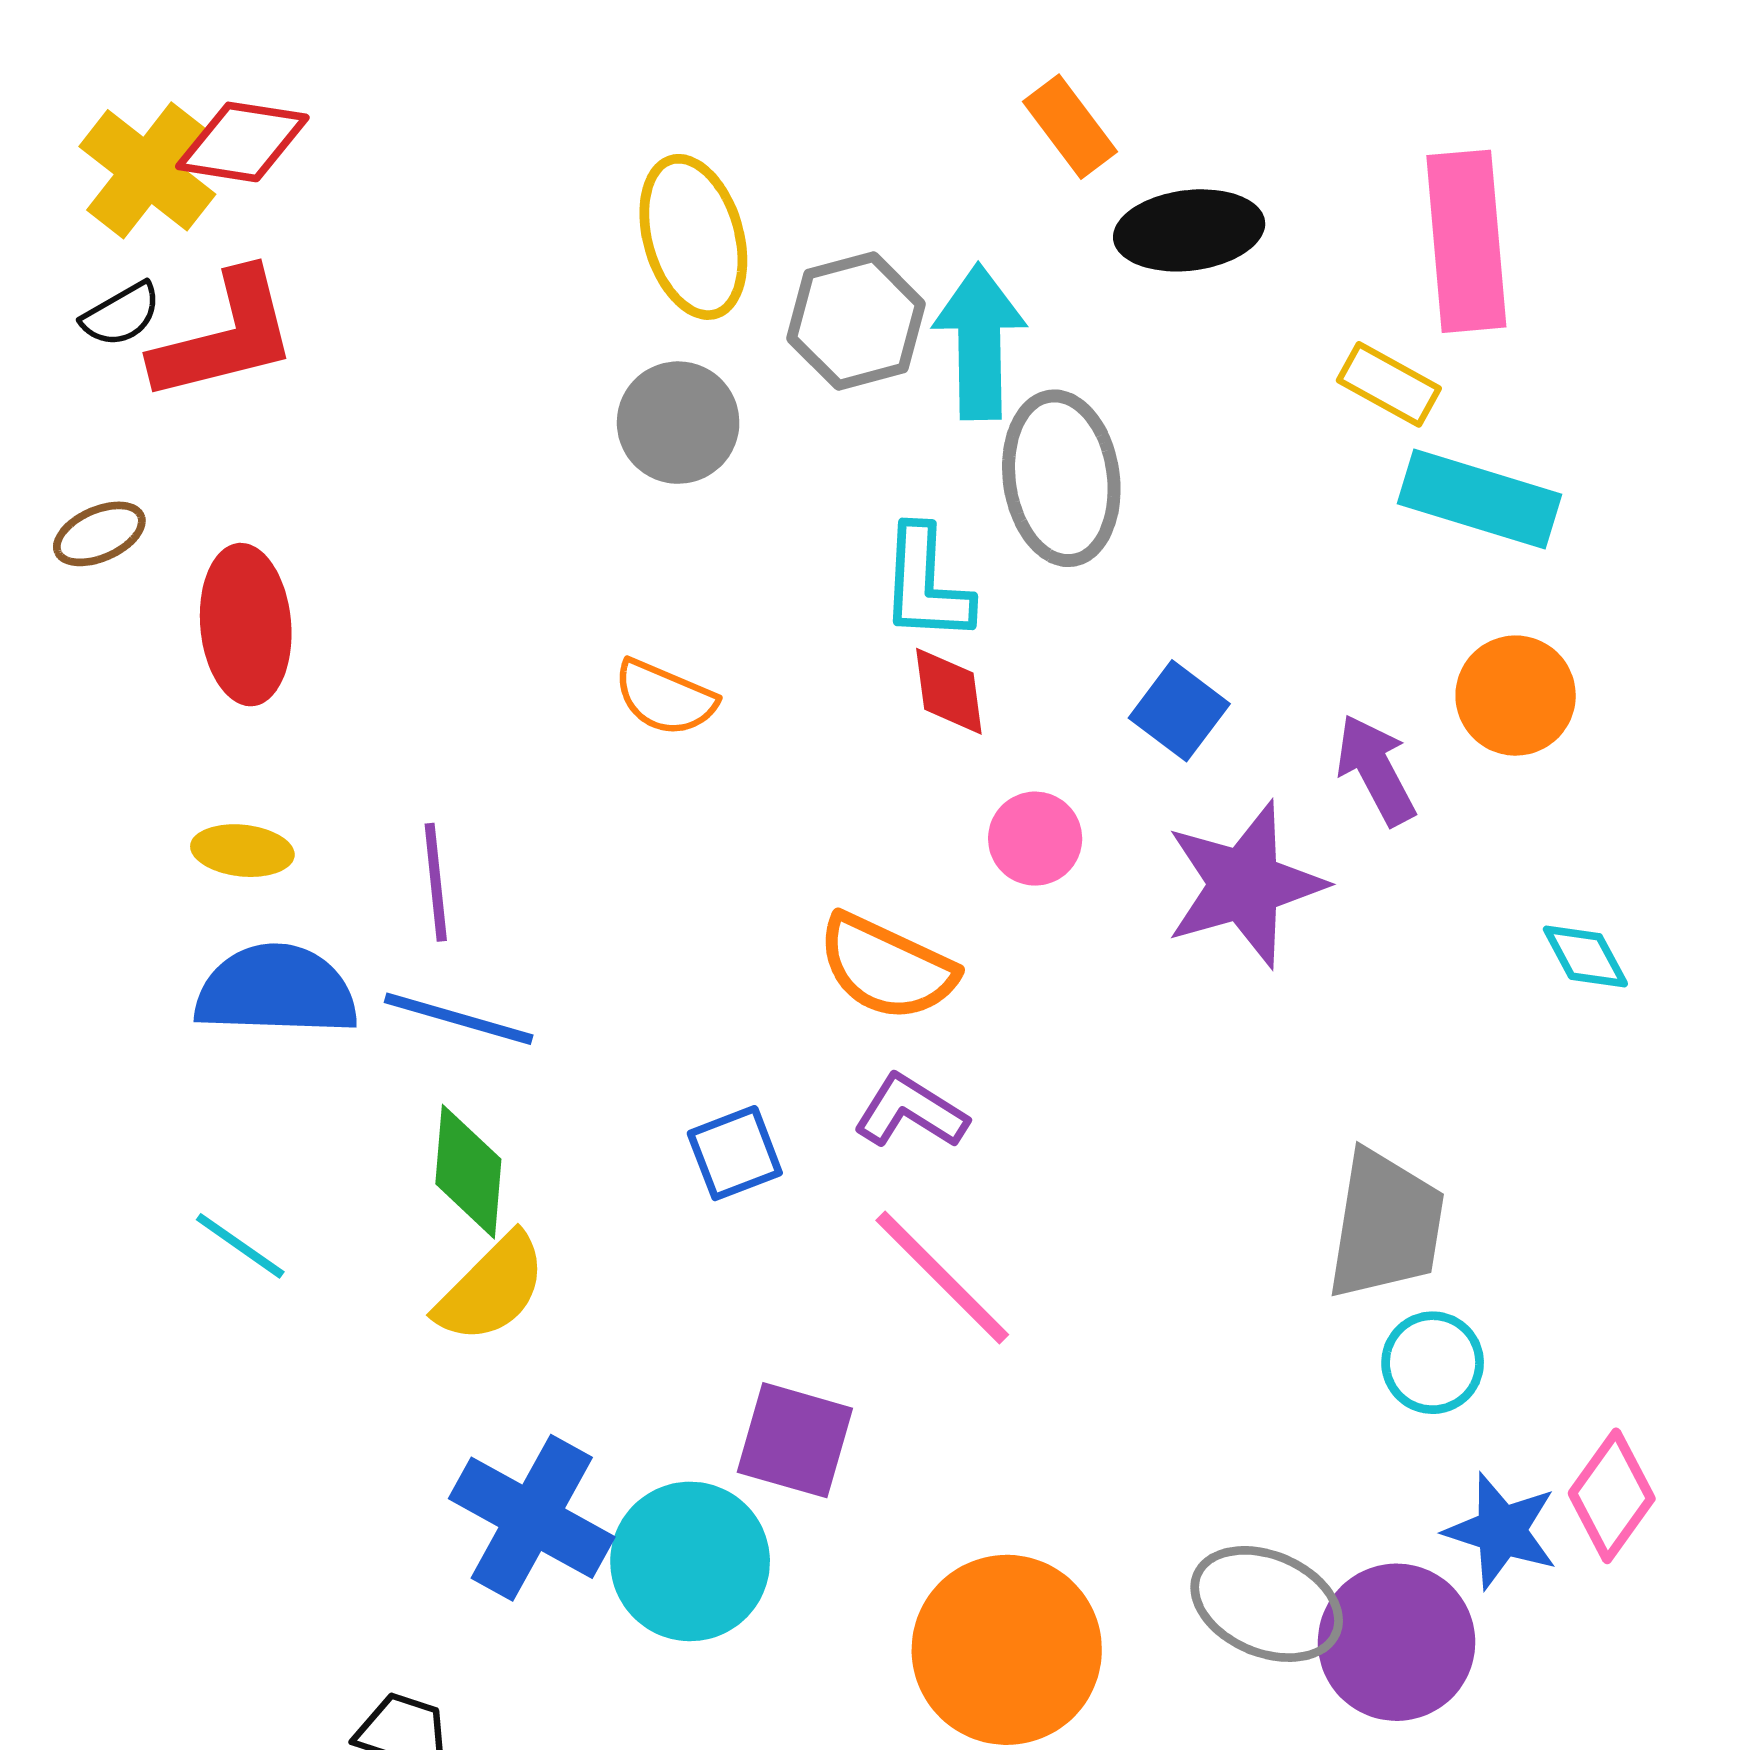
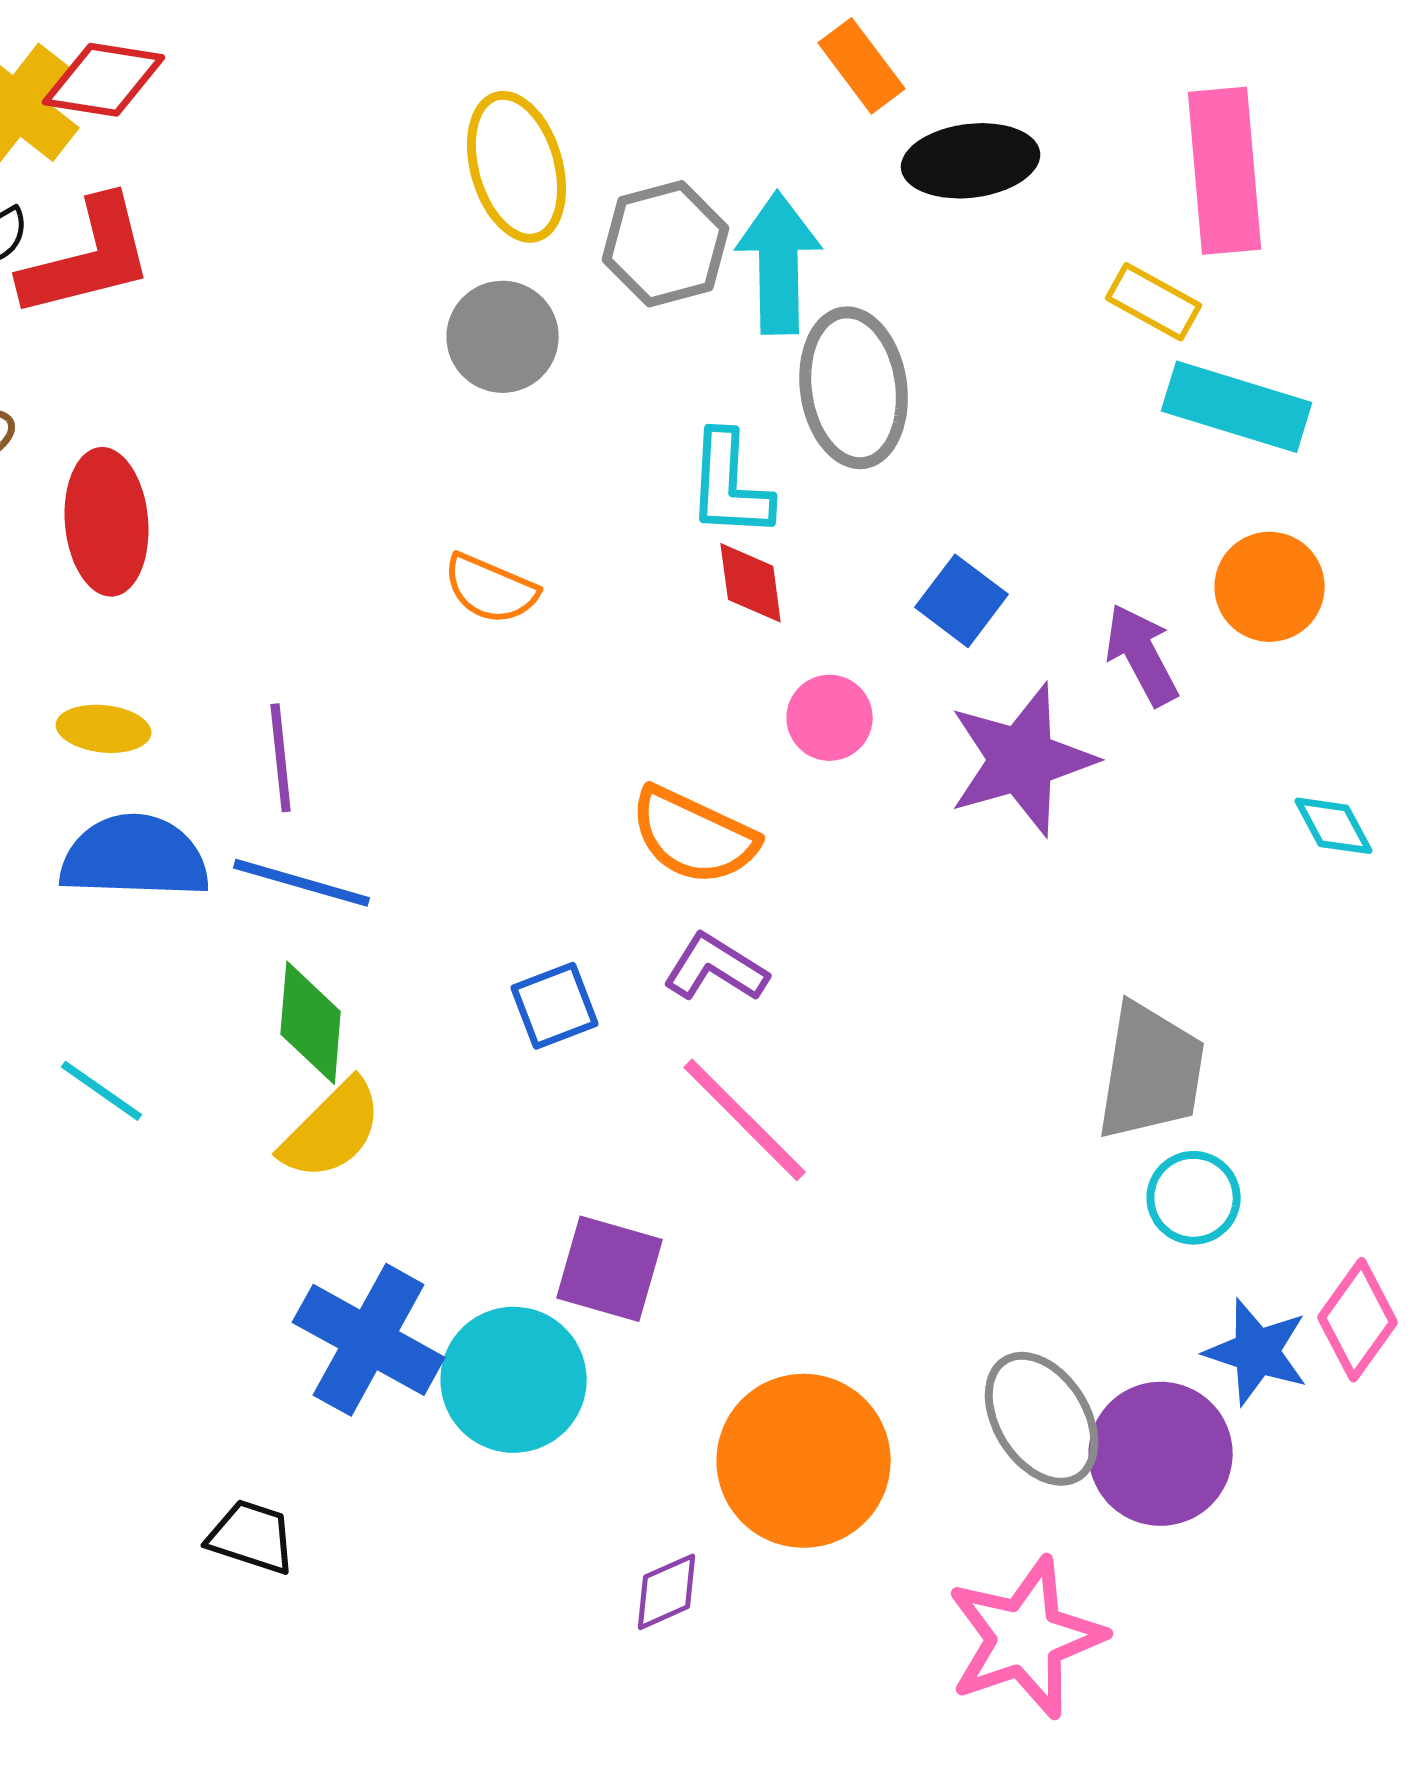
gray ellipse: (1267, 1604) -> (1042, 1419), turned 35

